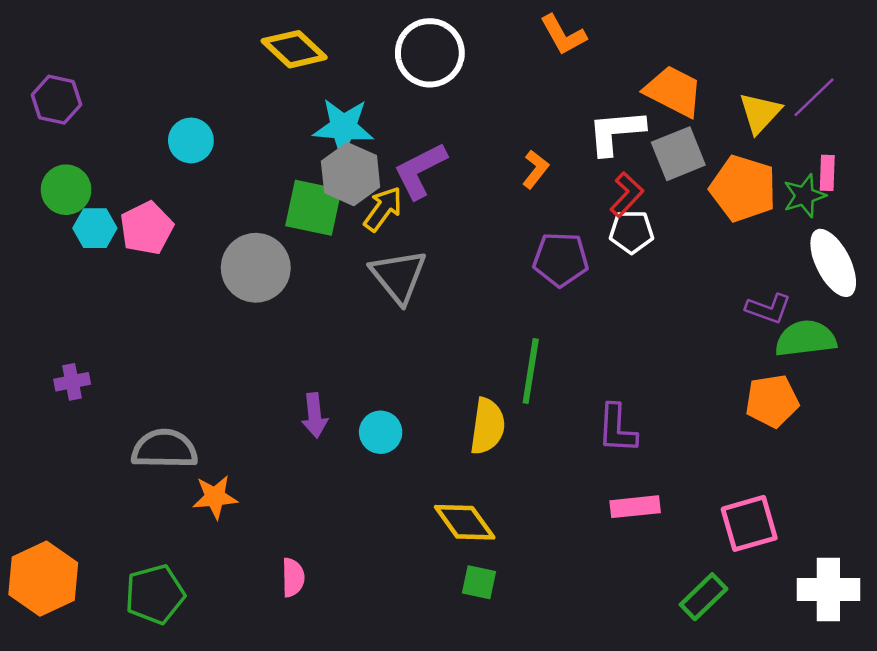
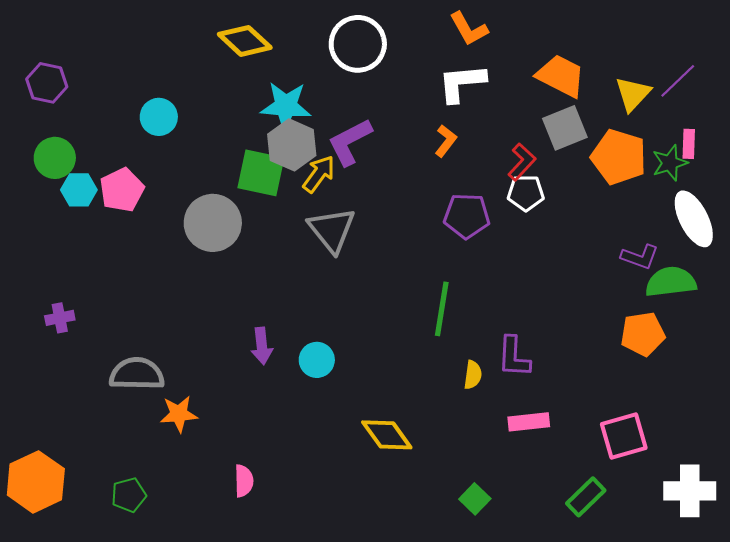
white L-shape: (616, 132) -> (462, 83), moved
yellow semicircle: (487, 426) -> (473, 375), moved, size x0.6
green square: (479, 582) -> (475, 499), moved, turned 32
green pentagon: (155, 594) -> (129, 495), size x0.7

